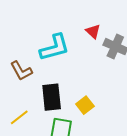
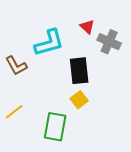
black rectangle: (52, 97) -> (79, 71), moved

